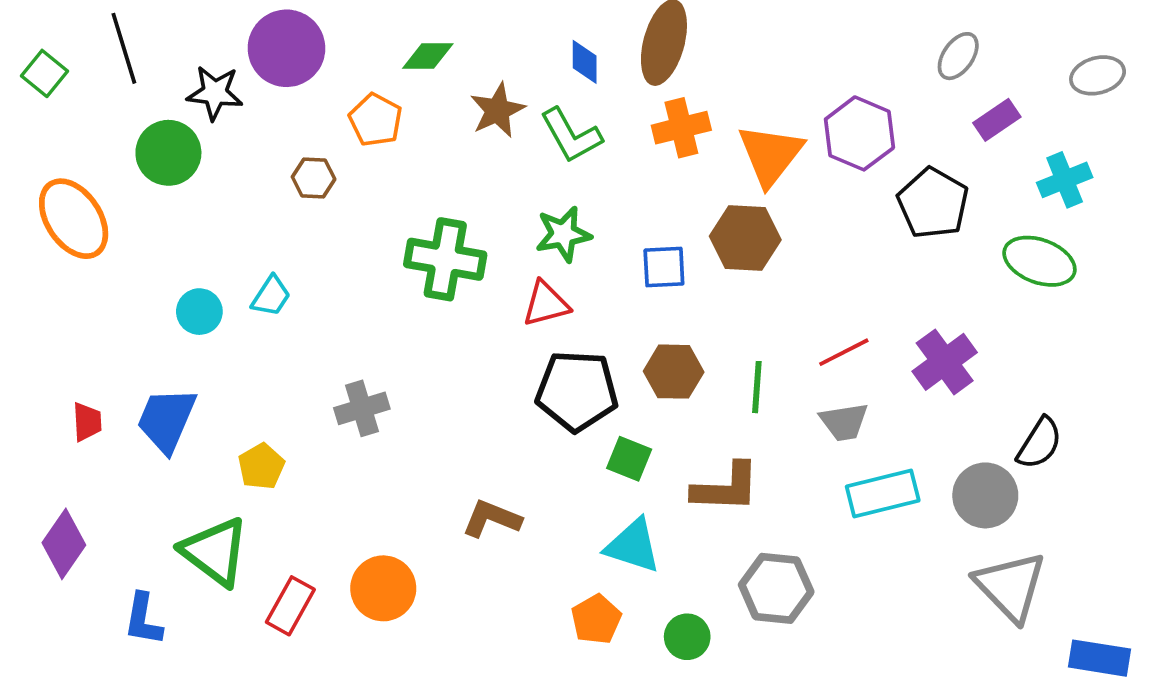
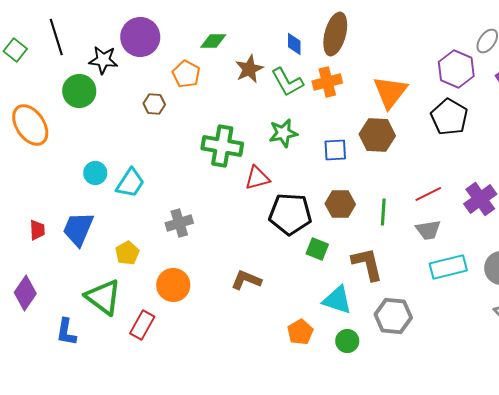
orange cross: (681, 128) -> (327, 82), moved
purple hexagon: (859, 133) -> (456, 69), moved
black pentagon: (933, 203) -> (449, 117), moved
cyan trapezoid: (271, 296) -> (130, 183), moved, size x1.4
red triangle: (546, 304) -> (257, 178), moved
brown L-shape: (726, 488) -> (367, 264), turned -105
cyan triangle: (633, 546) -> (337, 300), moved
orange circle: (383, 588) -> (173, 285), moved

